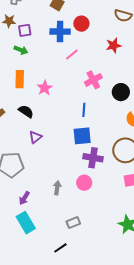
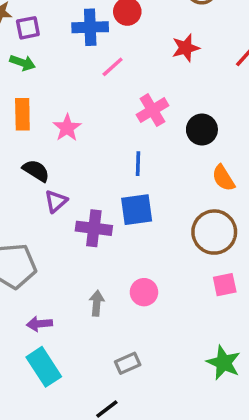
purple triangle: (35, 137) -> (56, 201), moved
purple cross: (93, 158) -> (94, 228), moved
purple arrow: (24, 198) -> (39, 324), turned 56

